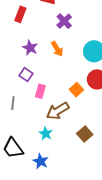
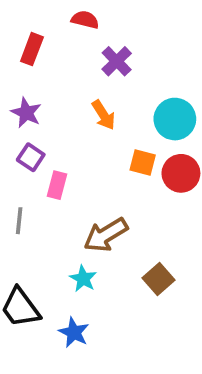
purple star: (30, 48) -> (26, 113), moved
purple square: (26, 75) -> (31, 157), moved
orange square: (76, 90) -> (143, 163), moved, turned -32
pink rectangle: (40, 91) -> (57, 185), moved

